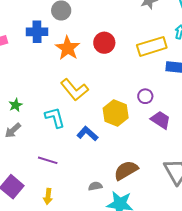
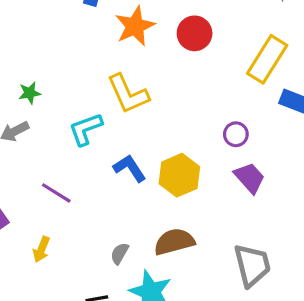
yellow rectangle: (152, 46) -> (267, 59), turned -56
yellow hexagon: (116, 113) -> (179, 175), moved
cyan L-shape: (55, 118) -> (86, 129), turned -110
gray semicircle: (95, 186) -> (120, 253), turned -64

